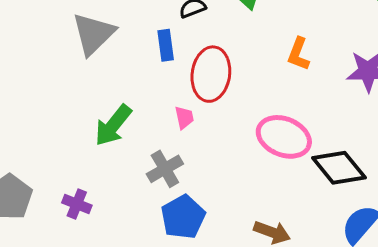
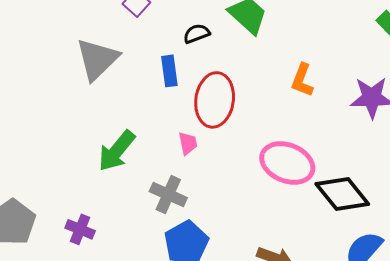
gray cross: (165, 169) -> (168, 195), turned -36

